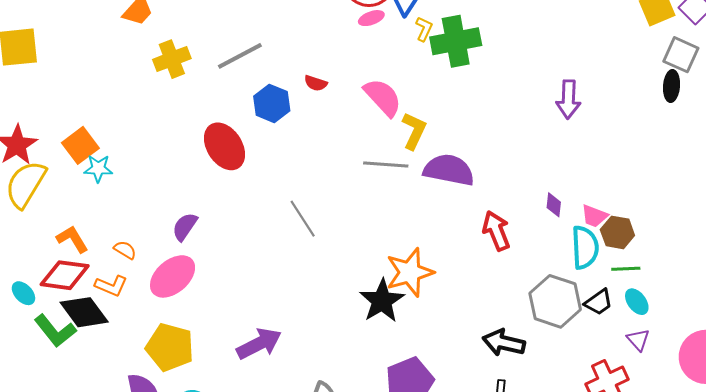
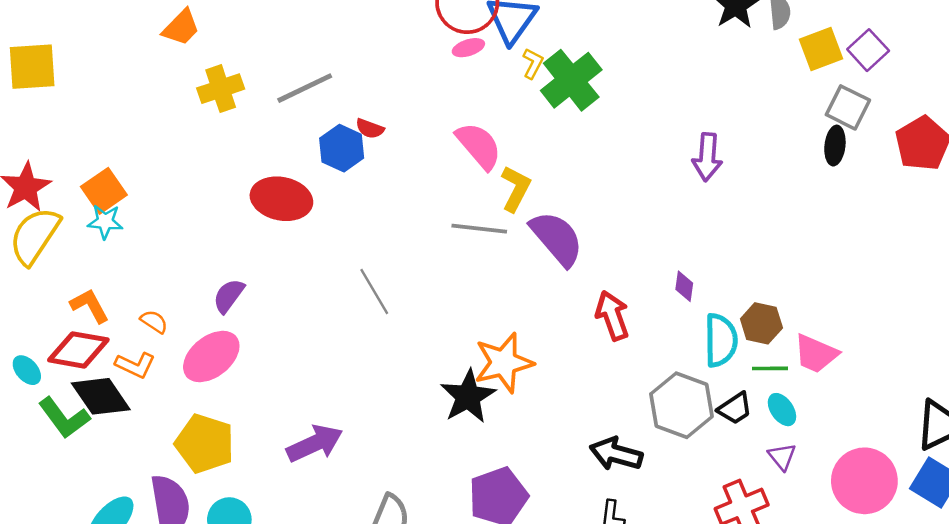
green cross: (456, 41) -> (571, 80), turned -30
red semicircle: (316, 83) -> (370, 129), moved
red ellipse: (225, 146) -> (281, 199), turned -48
cyan star: (98, 168) -> (105, 222), moved
purple semicircle: (449, 170) -> (557, 238), turned 36
pink trapezoid: (594, 216) -> (816, 354), moved, size x1.4

